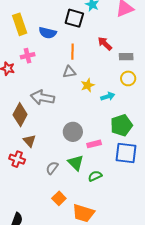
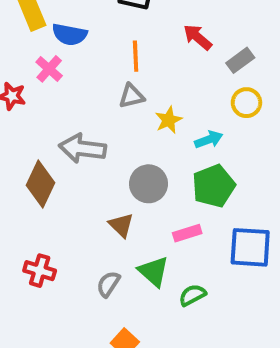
blue semicircle: (48, 33) -> (70, 34), moved
pink cross: (28, 56) -> (49, 69), turned -32
gray rectangle: (126, 57) -> (240, 60), turned -32
green pentagon: (121, 125) -> (214, 186), moved
gray circle: (73, 132) -> (149, 184), moved
brown triangle: (29, 141) -> (121, 225), moved

